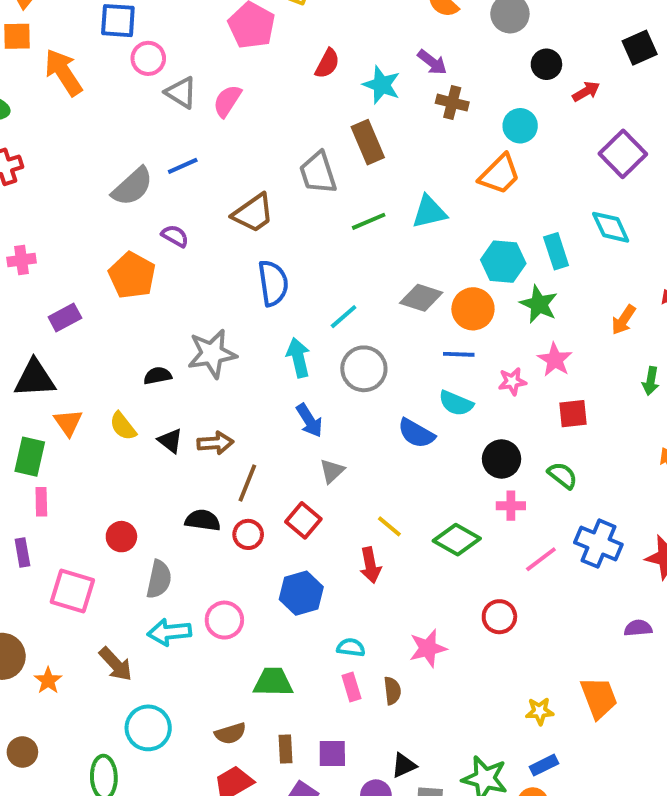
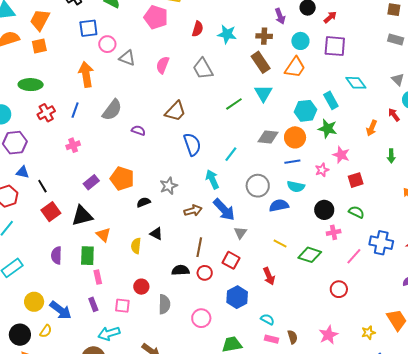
purple arrow: (432, 62) -> (280, 16), moved, turned 42
orange arrow: (63, 72) -> (86, 74), moved, turned 35
pink semicircle: (227, 101) -> (163, 65), moved
brown rectangle: (368, 142) -> (261, 62), moved
purple square: (623, 154) -> (335, 46), moved, turned -30
blue line: (183, 166) -> (75, 110), moved, turned -35
gray trapezoid: (318, 173) -> (203, 69), moved
cyan triangle: (429, 212) -> (263, 93), turned -36
pink cross: (22, 260) -> (73, 145), moved
orange pentagon: (132, 275) -> (122, 178), moved
gray star: (212, 354) -> (169, 186), size x0.7
gray circle: (364, 369) -> (258, 186), moved
blue arrow: (309, 420) -> (224, 210), size x1.4
yellow semicircle: (123, 426) -> (136, 246), moved, turned 56
blue semicircle: (416, 433) -> (279, 205), turned 150
brown arrow: (215, 443) -> (193, 210), moved
yellow line: (389, 526) -> (280, 243), moved
pink square: (72, 591) -> (122, 306), moved, size x0.7
cyan arrow: (169, 632) -> (109, 333), moved
cyan semicircle: (351, 647) -> (267, 319), turned 32
pink star: (428, 648) -> (328, 335), moved
pink rectangle: (351, 687) -> (272, 339), turned -48

